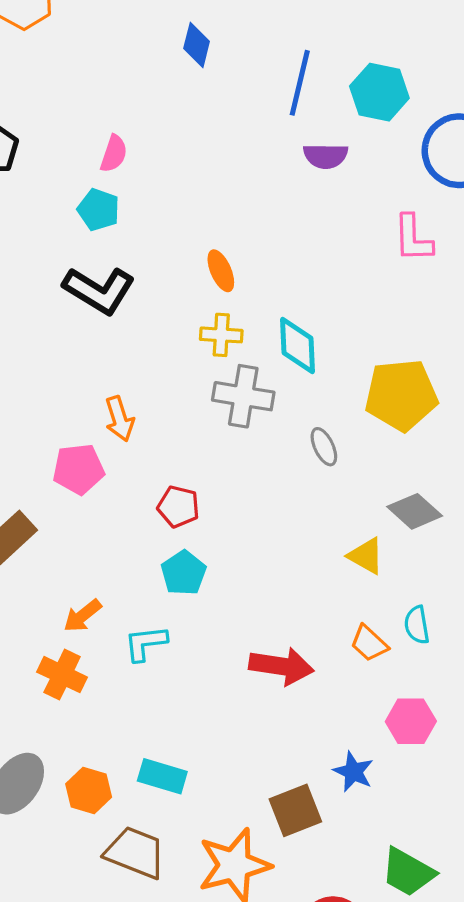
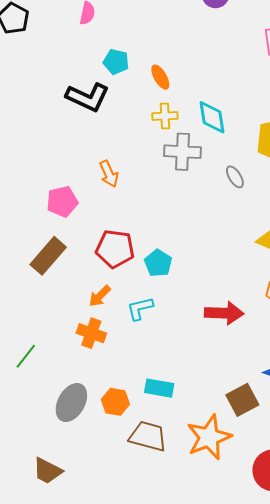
cyan pentagon: (99, 210) -> (116, 62), moved
pink pentagon: (79, 469) -> (62, 202), moved
red pentagon: (178, 507) -> (115, 249), moved, size x1.5

